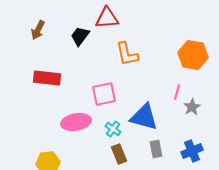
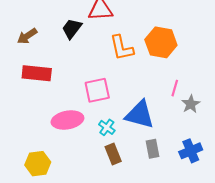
brown arrow: (38, 30) -> (27, 36), moved, turned 30
orange hexagon: (193, 55) -> (161, 42), moved

